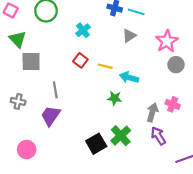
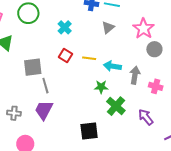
gray square: (31, 61) -> (33, 67), moved
gray cross: (18, 101) -> (14, 113), moved
gray arrow: (152, 112) -> (135, 75), moved
green cross: (121, 136) -> (116, 106), moved
black square: (96, 144) -> (89, 131), turned 30

